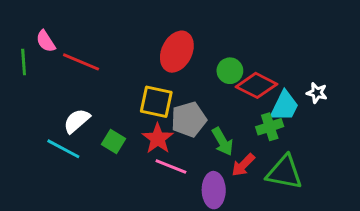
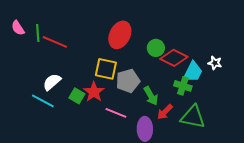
pink semicircle: (46, 41) -> (18, 28), moved
green line: (24, 62) -> (38, 33), moved
green cross: (270, 127) -> (183, 86), turned 36
red star: (158, 139) -> (94, 92), moved

